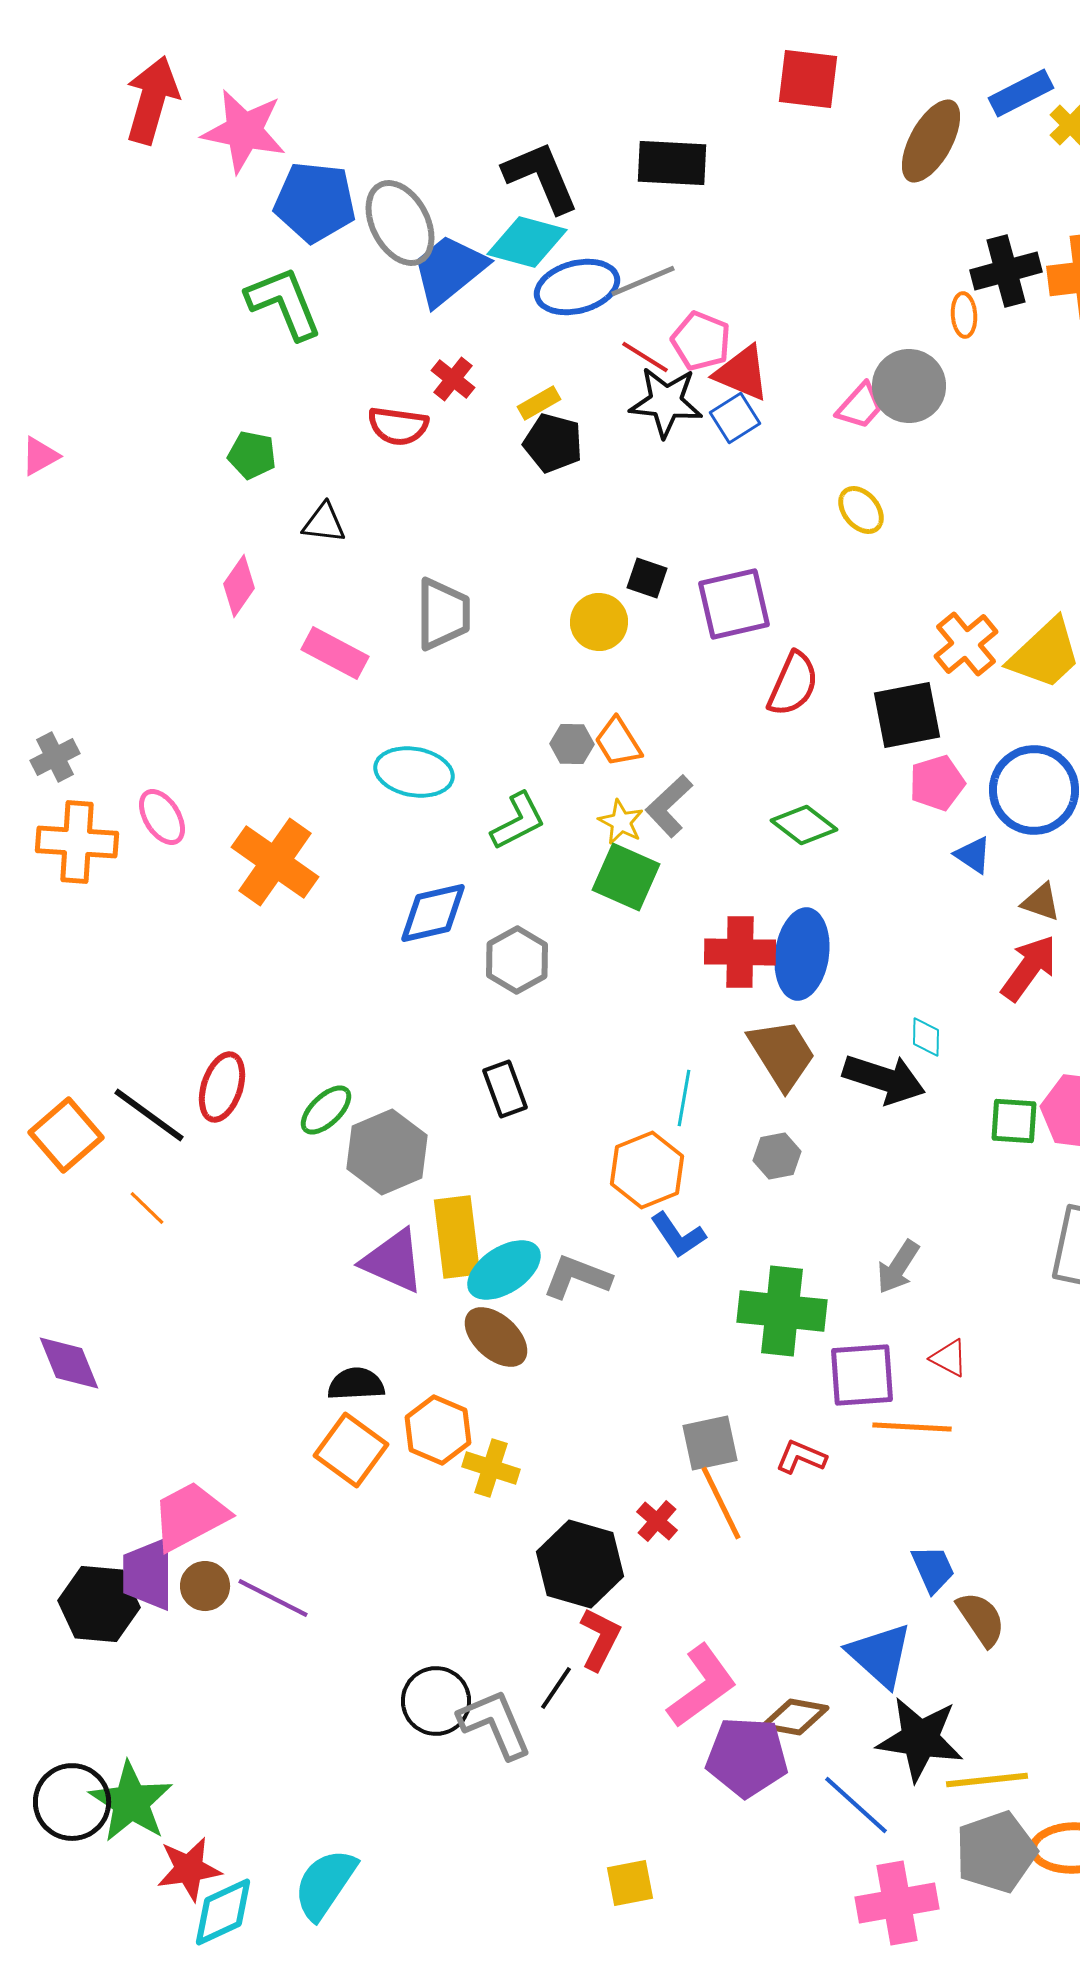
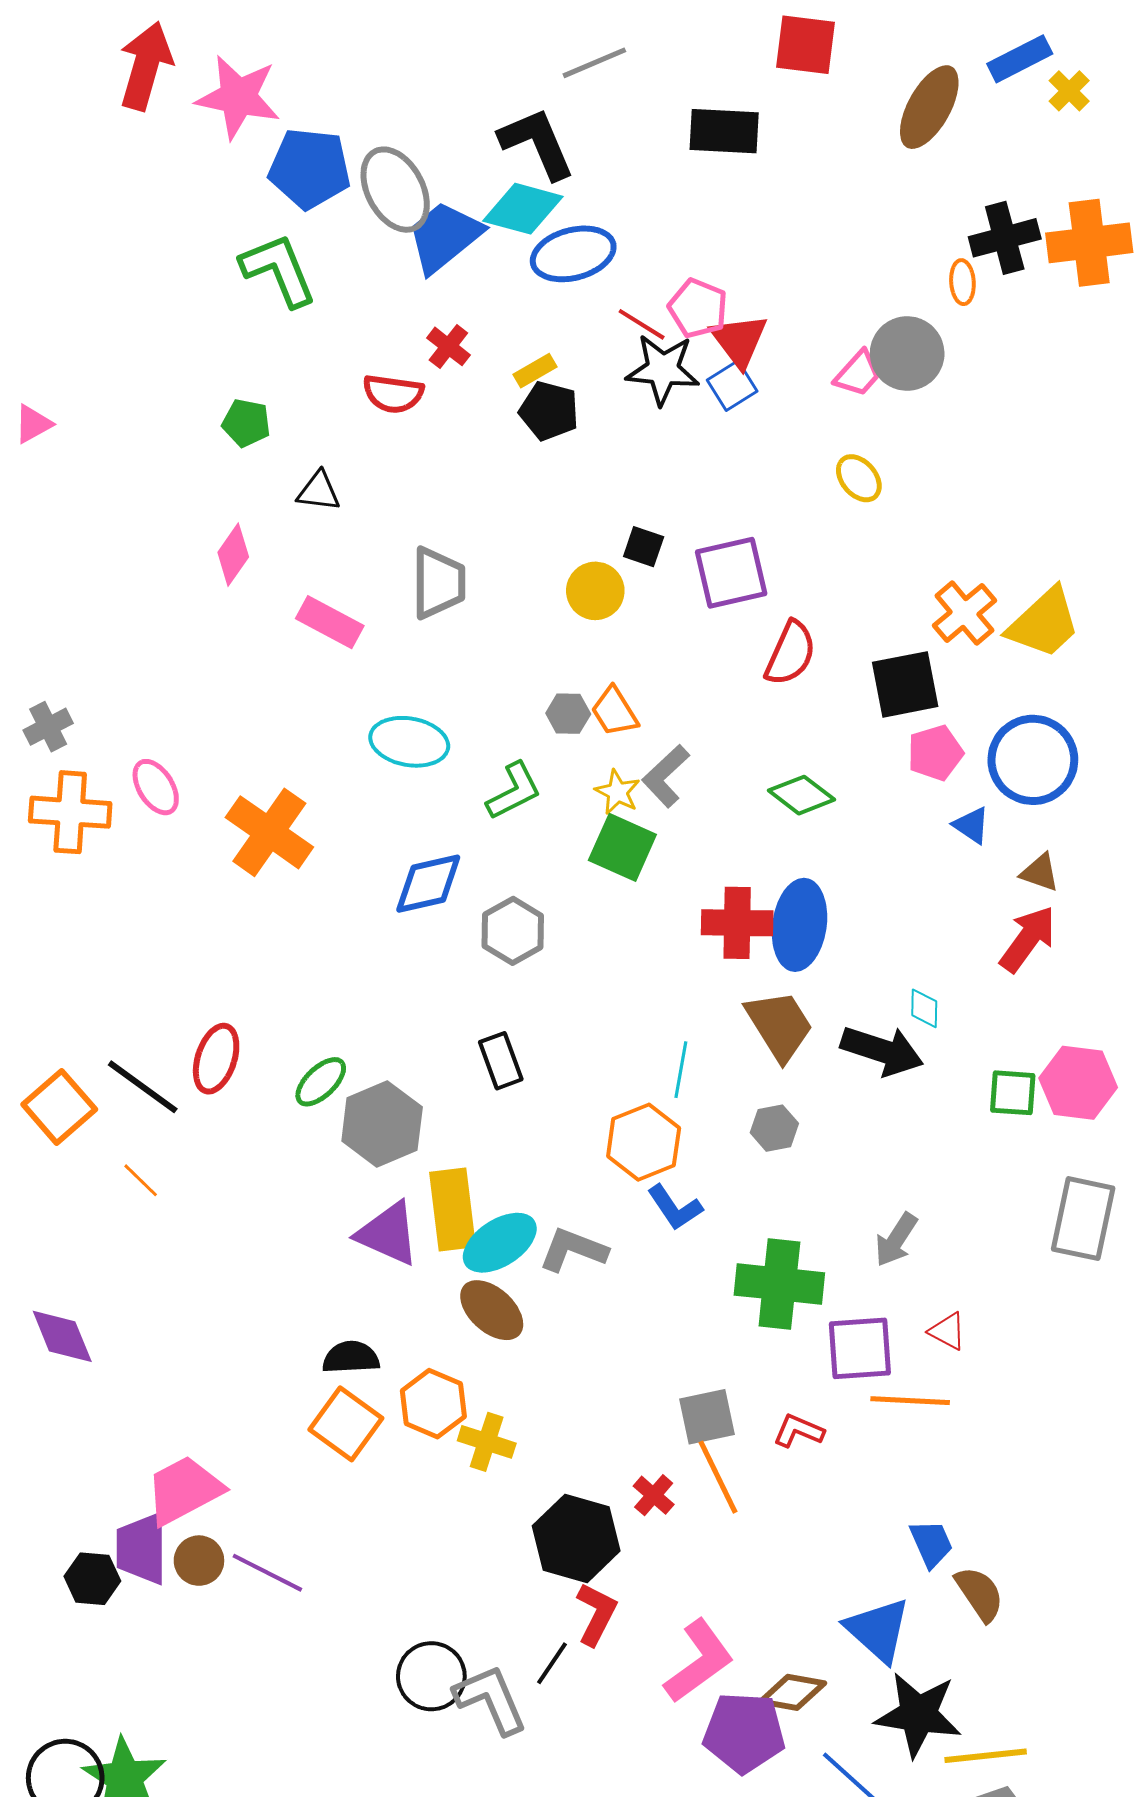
black rectangle: (672, 163) -> (724, 131), moved
gray line: (643, 281) -> (594, 63), moved
red triangle: (742, 373) -> (739, 340), turned 30
black hexagon: (99, 1604) -> (92, 1579), size x0.7

